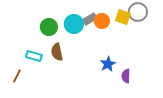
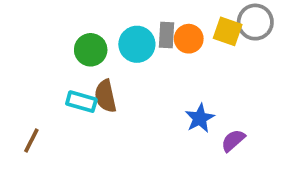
gray rectangle: (90, 19) -> (167, 35), turned -56
cyan rectangle: (34, 56) -> (81, 102), moved
purple semicircle: (126, 76) -> (233, 140), turned 48

